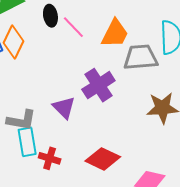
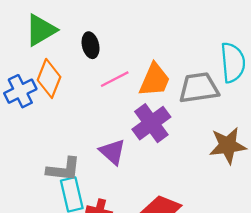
pink line: (73, 27) -> (115, 79), moved, turned -70
orange trapezoid: (115, 34) -> (155, 80), moved

